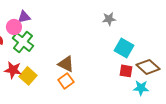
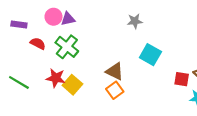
gray star: (109, 19) -> (135, 21), moved
pink circle: (14, 27) -> (53, 17), moved
cyan square: (124, 48) -> (150, 55), moved

